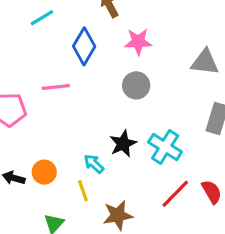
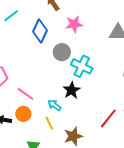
gray circle: (136, 85) -> (62, 52), moved
pink line: (56, 87) -> (26, 94), moved, turned 48
cyan cross: (165, 147) -> (82, 66), moved

